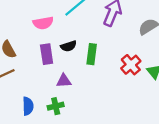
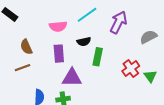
black semicircle: (68, 46) -> (84, 42), moved
purple triangle: (64, 81) -> (72, 78), size x1.5

